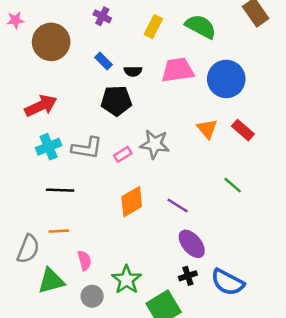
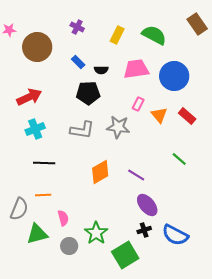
gray L-shape: (87, 148) -> (82, 130), moved
pink rectangle: (123, 154) -> (138, 104), moved, turned -32

